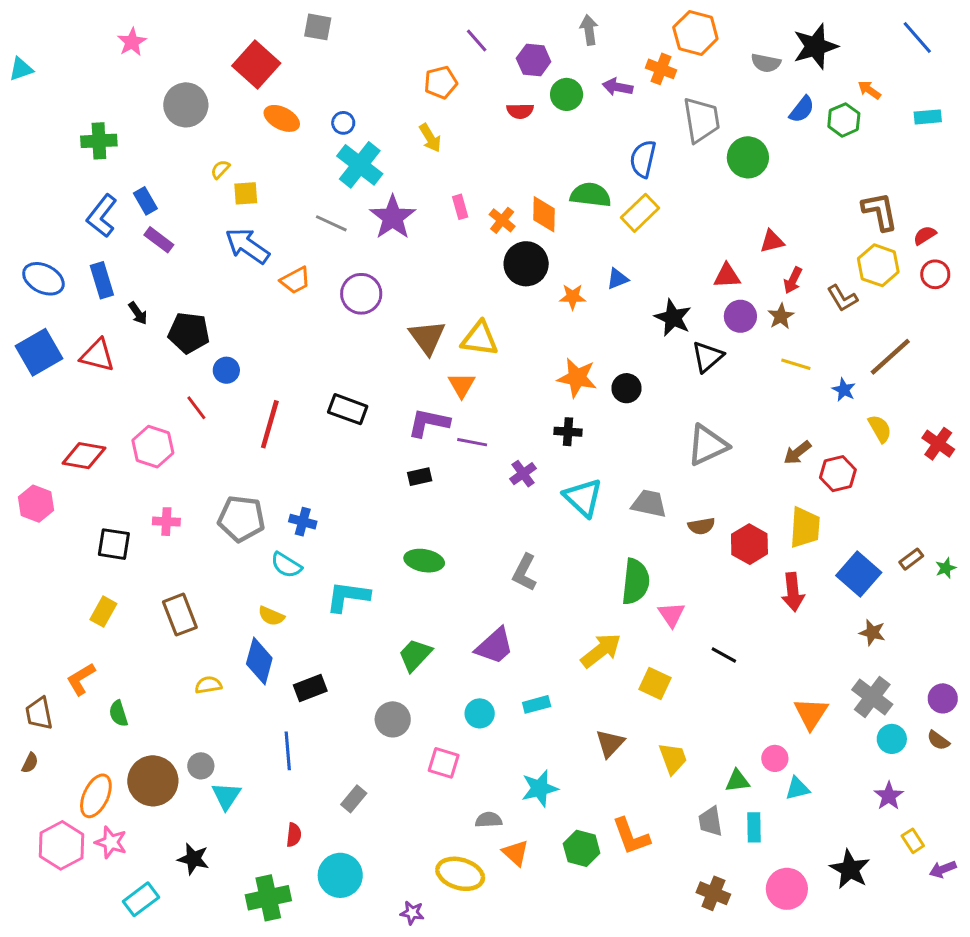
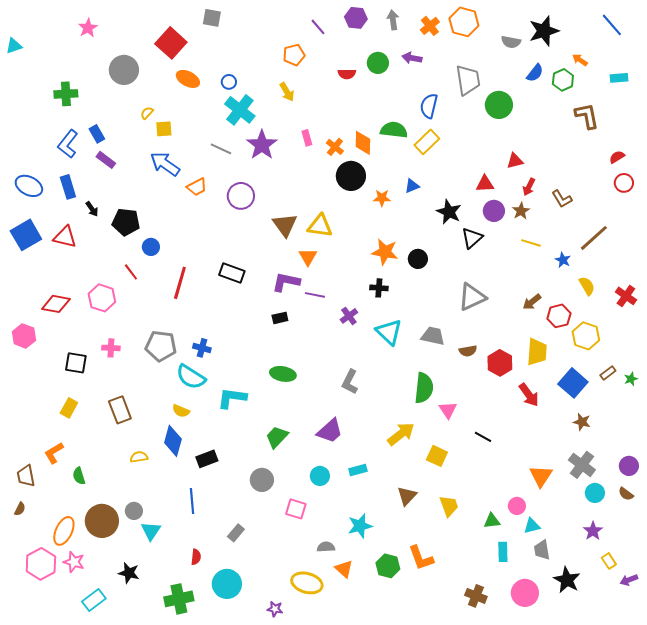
purple hexagon: (534, 60) -> (356, 18), moved
orange cross: (661, 69) -> (430, 26), moved, turned 30
brown L-shape: (880, 211) -> (587, 116), moved
yellow hexagon: (878, 265) -> (586, 336), moved
cyan semicircle: (286, 565) -> (191, 377), size x1.4
red arrow: (793, 592) -> (529, 395), turned -30
gray trapezoid: (710, 821) -> (542, 550), moved

